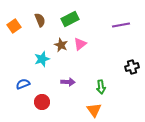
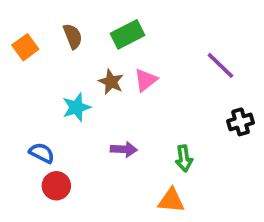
purple line: (121, 25) -> (220, 65), moved, turned 54
blue semicircle: (23, 84) -> (42, 153), turned 48
red circle: (42, 102) -> (56, 186), moved
orange triangle: (94, 110) -> (171, 200), turned -49

